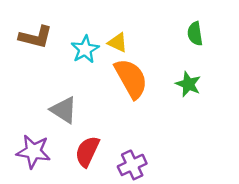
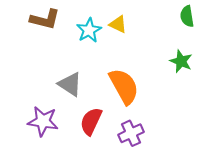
orange semicircle: (131, 79) -> (124, 86), moved

